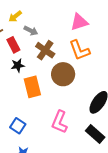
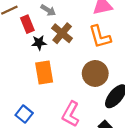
black star: (18, 65) -> (39, 43), moved
brown circle: (63, 74) -> (95, 73), moved

